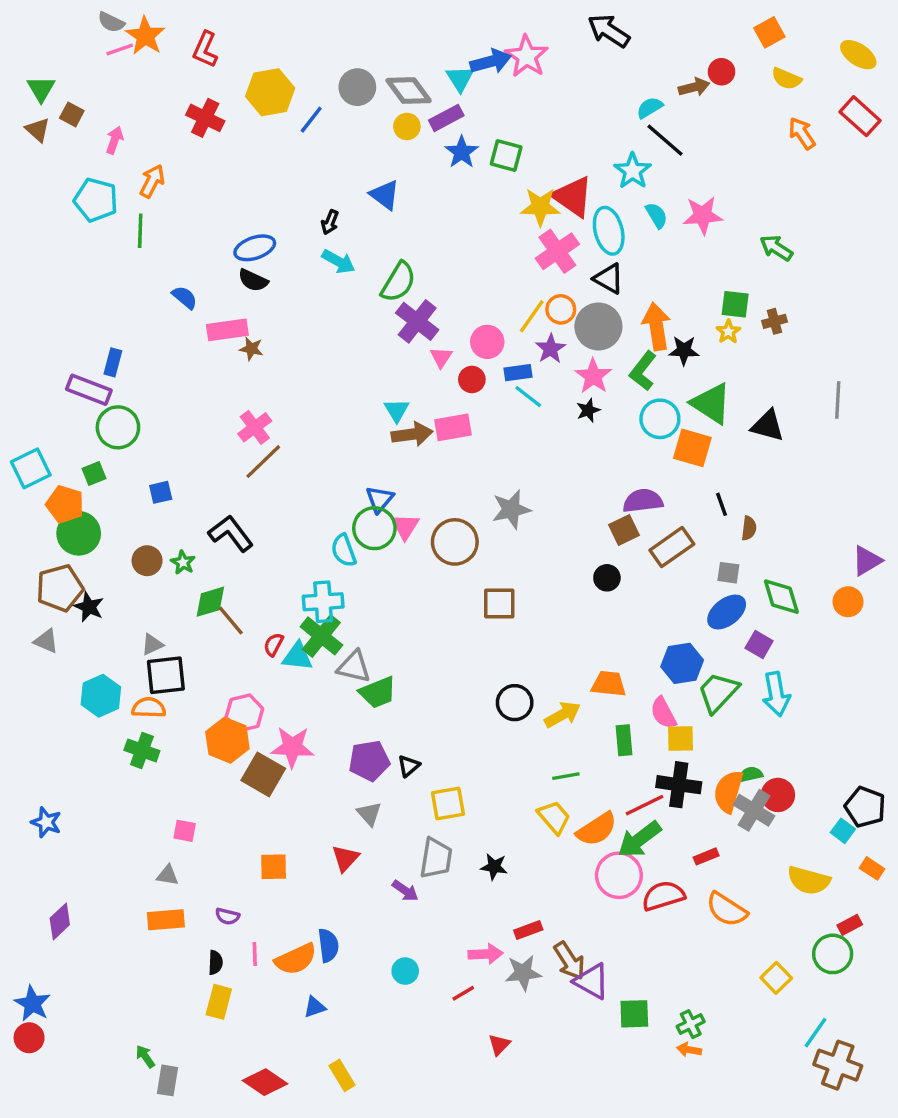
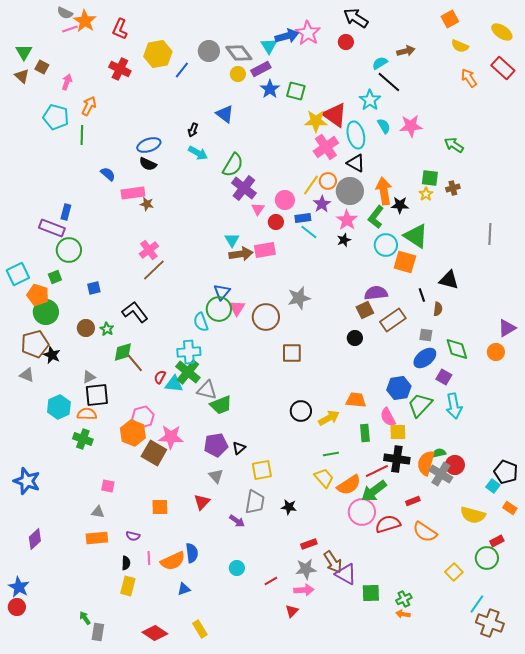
red circle: (721, 72) -> (346, 42), moved
black triangle: (768, 426) -> (449, 280), moved
blue star: (46, 822) -> (27, 481), size x1.5
pink arrow: (486, 954) -> (304, 590), moved

